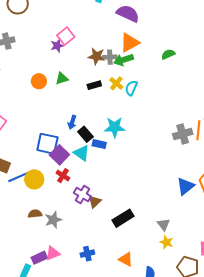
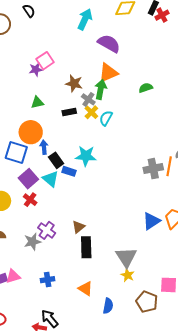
gray cross: (110, 57) -> (88, 99), moved, turned 32
green arrow: (124, 60) -> (101, 89), turned 114
orange circle: (39, 81) -> (31, 132), moved, size x1.5
blue arrow: (72, 122) -> (44, 147), turned 152
blue square: (47, 144) -> (16, 152), moved
purple cross: (82, 195) -> (47, 230), moved
brown triangle: (95, 202) -> (78, 227), moved
black rectangle: (123, 218) -> (86, 247), turned -65
gray star: (53, 220) -> (32, 242), moved
gray triangle: (164, 224) -> (126, 257), size x1.6

